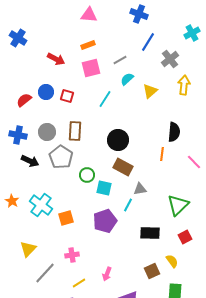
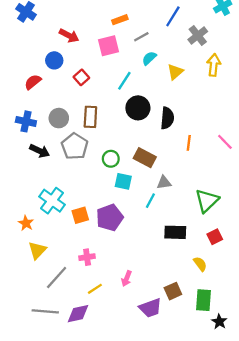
orange rectangle: (88, 45) -> (120, 20), moved
blue circle: (46, 92) -> (54, 60), moved
red square: (67, 96) -> (81, 77), turned 32
black semicircle: (174, 132) -> (167, 118), moved
black circle: (118, 140) -> (138, 108), moved
pink line: (194, 162) -> (225, 142), moved
green circle: (87, 175) -> (111, 159), moved
orange star: (12, 201) -> (26, 223), moved
purple pentagon: (105, 221) -> (110, 218), moved
brown square: (152, 271) -> (173, 291), moved

